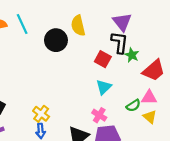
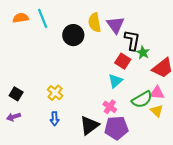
purple triangle: (122, 22) -> (116, 25), moved
red square: (103, 59) -> (123, 61), moved
green semicircle: (133, 105) -> (142, 99), size x1.5
yellow cross: (41, 114) -> (55, 93), moved

